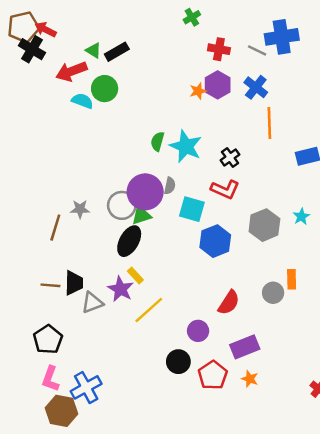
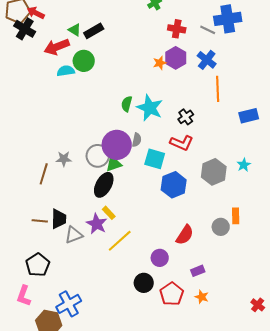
cyan semicircle: (82, 101) -> (66, 71), turned -30
purple rectangle: (245, 347) -> (198, 271), size x0.6
pink L-shape: (50, 379) -> (24, 296), moved

